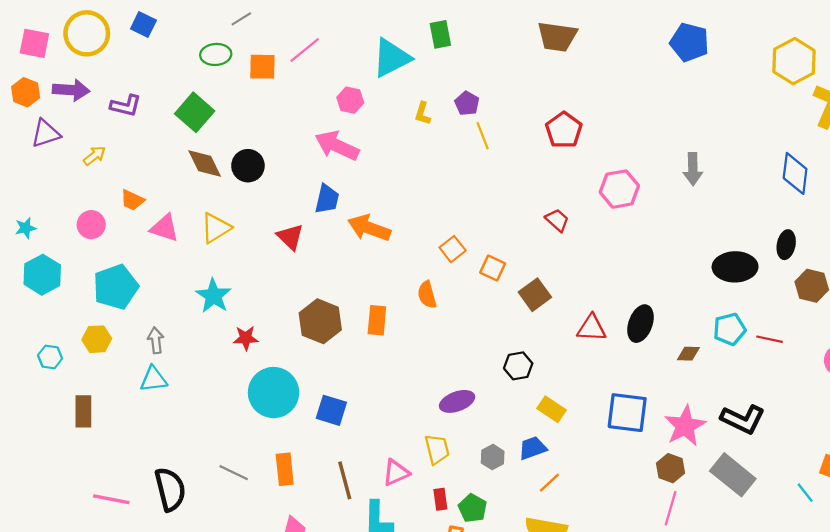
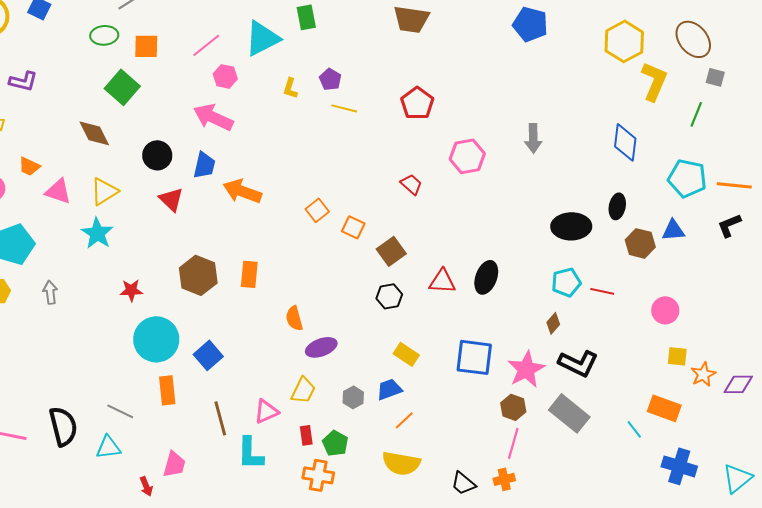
pink line: (305, 50) -> (206, 45), moved
green square: (195, 112) -> (122, 87), moved
yellow line: (483, 136) -> (344, 108), turned -55
black circle: (248, 166) -> (157, 155), moved
orange semicircle: (427, 295) -> (294, 318), moved
cyan star: (214, 296) -> (97, 233), moved
brown diamond: (688, 354) -> (553, 323), moved, turned -50
black hexagon: (518, 366) -> (389, 296), moved
cyan triangle: (153, 379) -> (108, 447), moved
blue square: (331, 410) -> (208, 355), turned 32
yellow trapezoid: (437, 449) -> (303, 390), turned 40
orange rectangle: (285, 469) -> (167, 390), moved

